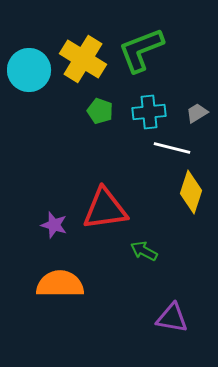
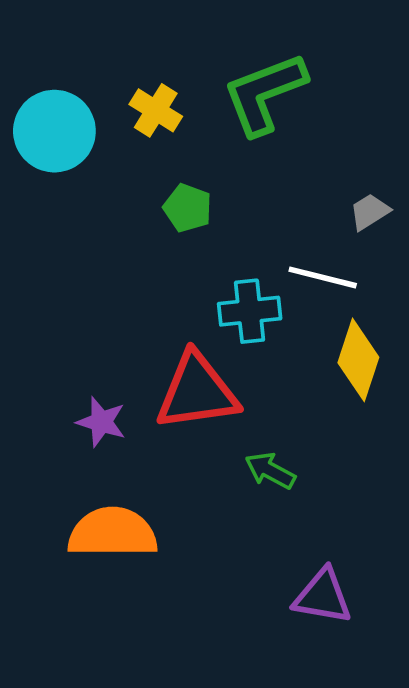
yellow cross: (83, 59) -> (156, 110), size x0.6
cyan cross: (149, 112) -> (250, 311), moved

